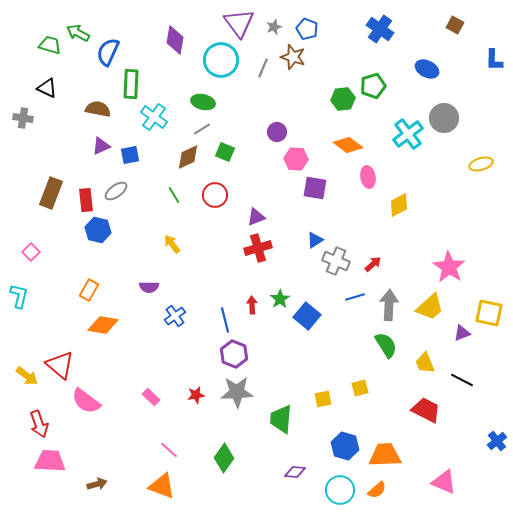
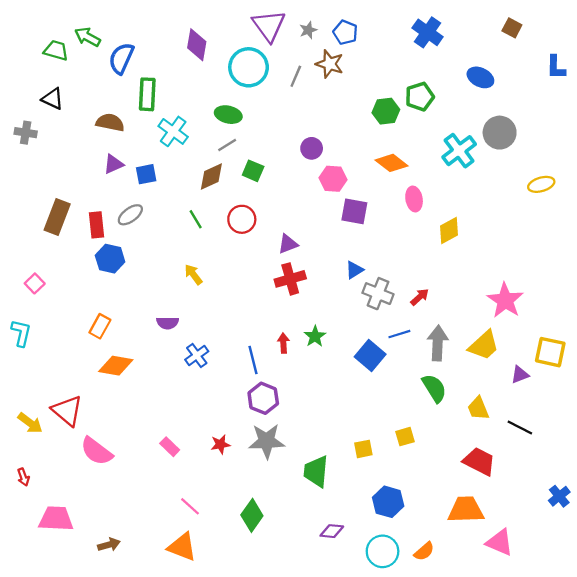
blue square: (307, 316) -> (370, 355), moved
red arrow: (39, 424) -> (23, 477), moved, size x0.6
orange trapezoid: (385, 455) -> (466, 510), moved

